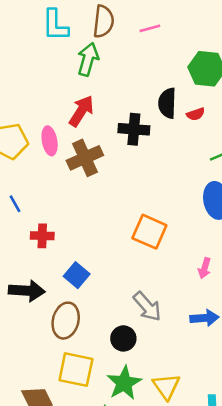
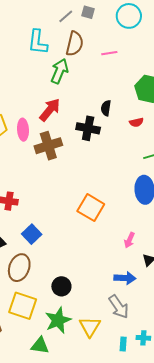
black semicircle: (167, 103) -> (106, 108), moved, size x0.7
gray arrow: (147, 307) -> (119, 307), moved

